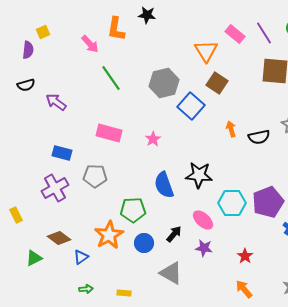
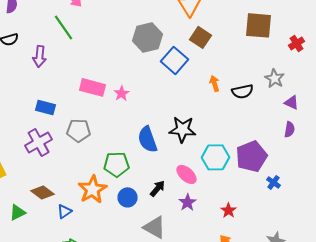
green line: (111, 78) -> (64, 27), moved
purple arrow: (56, 102) -> (40, 56), turned -120
pink star: (153, 139) -> (122, 93), moved
purple star: (204, 248) -> (188, 202), turned 30

